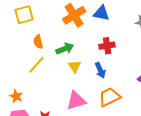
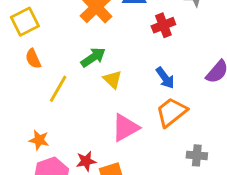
orange semicircle: (38, 42) -> (33, 59), moved
red cross: (107, 46) -> (163, 25), moved
blue arrow: (100, 70) -> (165, 78), moved

